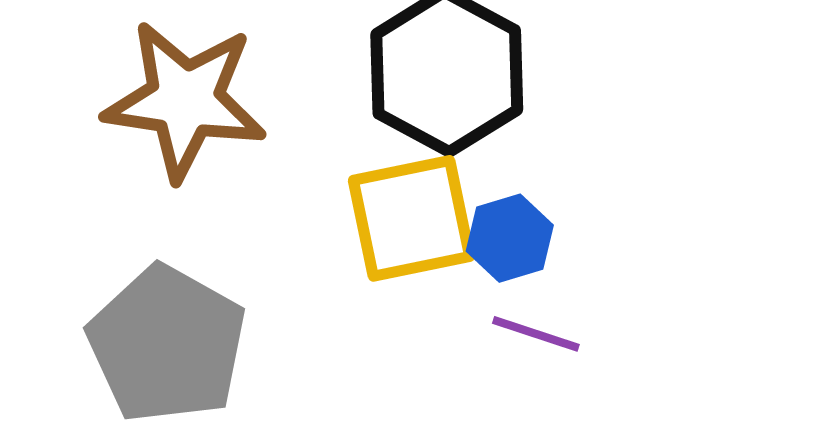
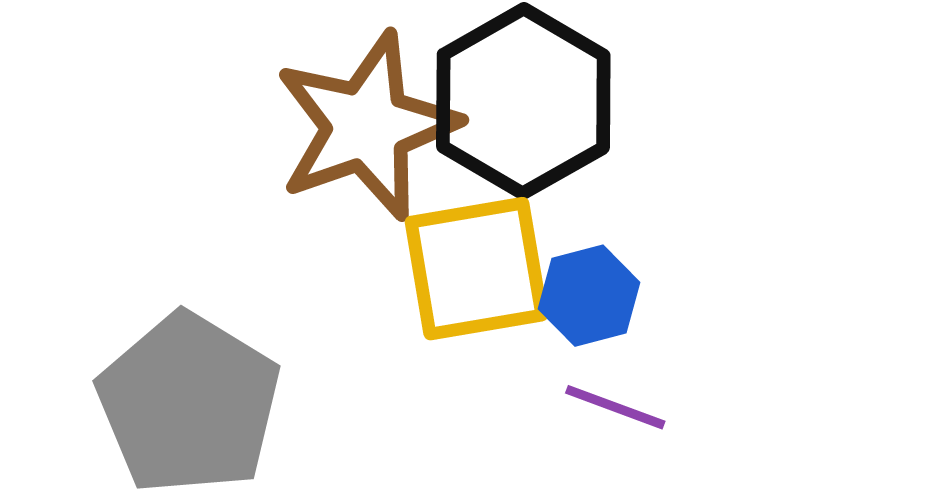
brown star: (185, 100) -> (367, 126), moved, turned -30

